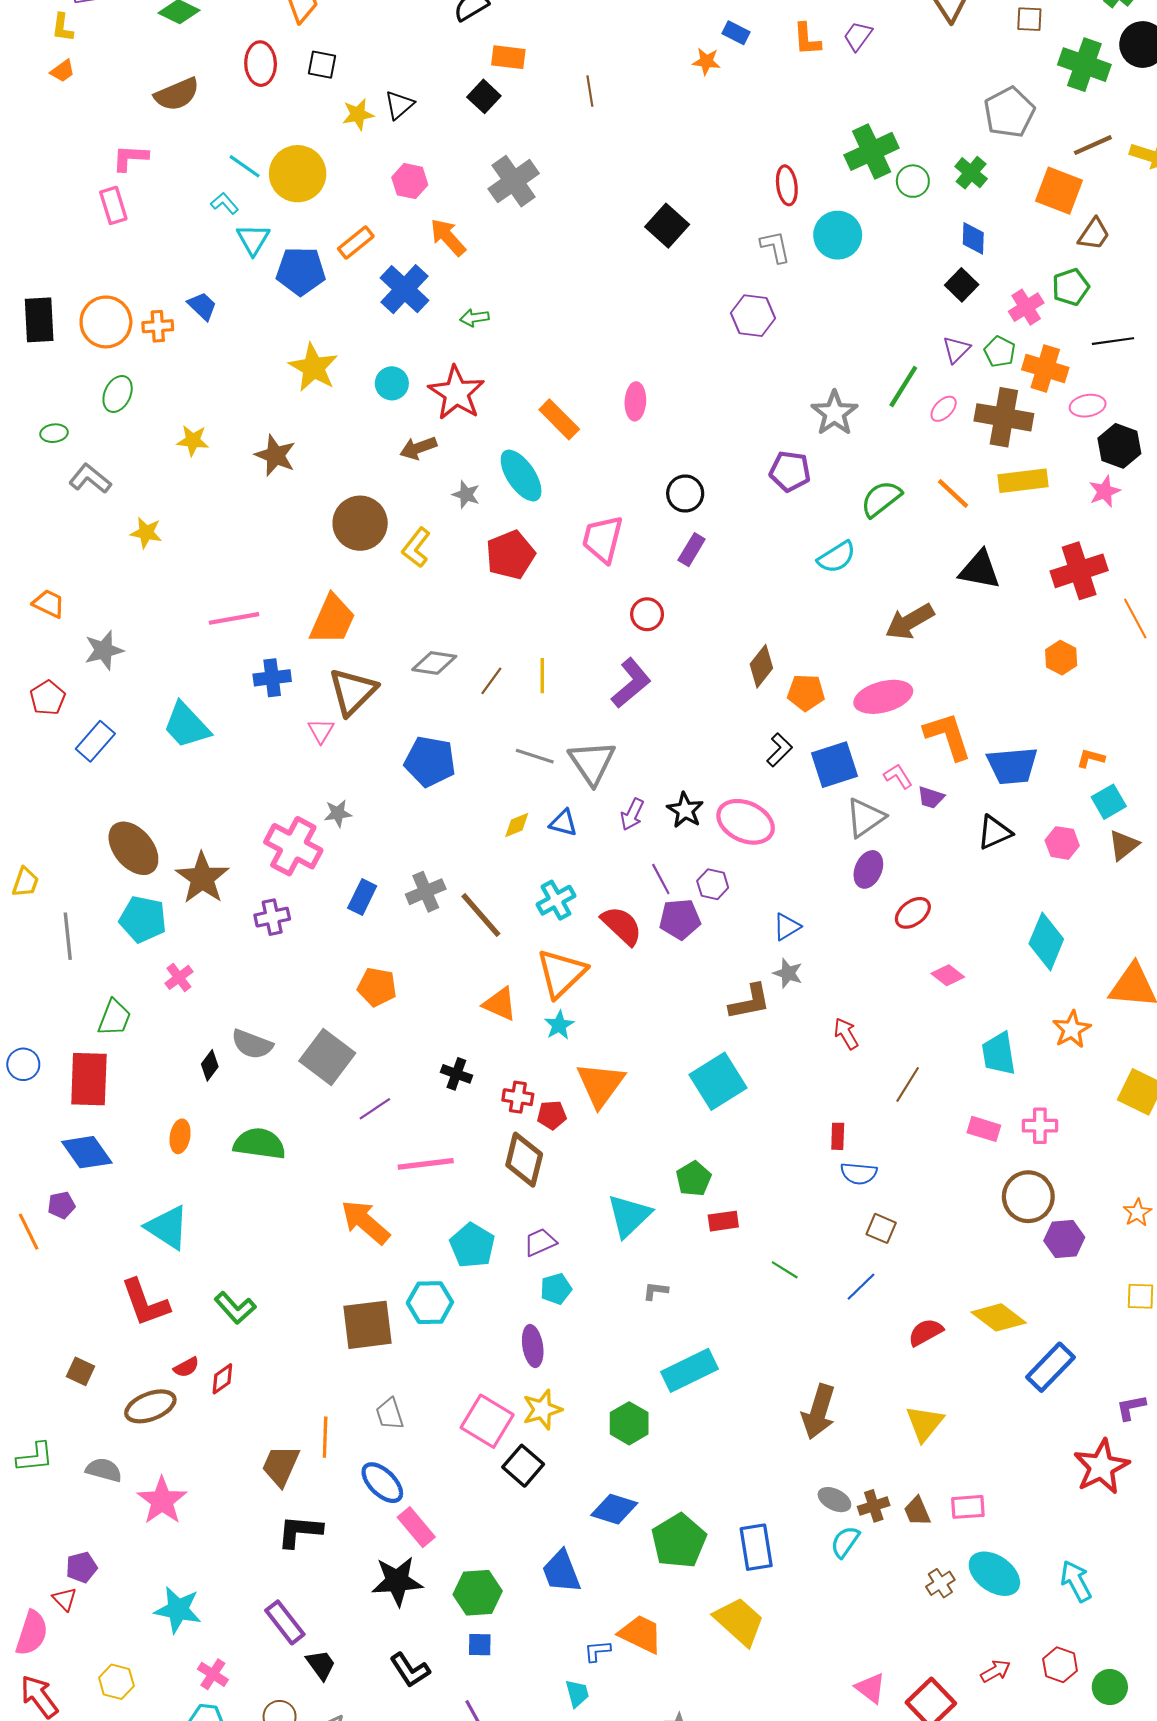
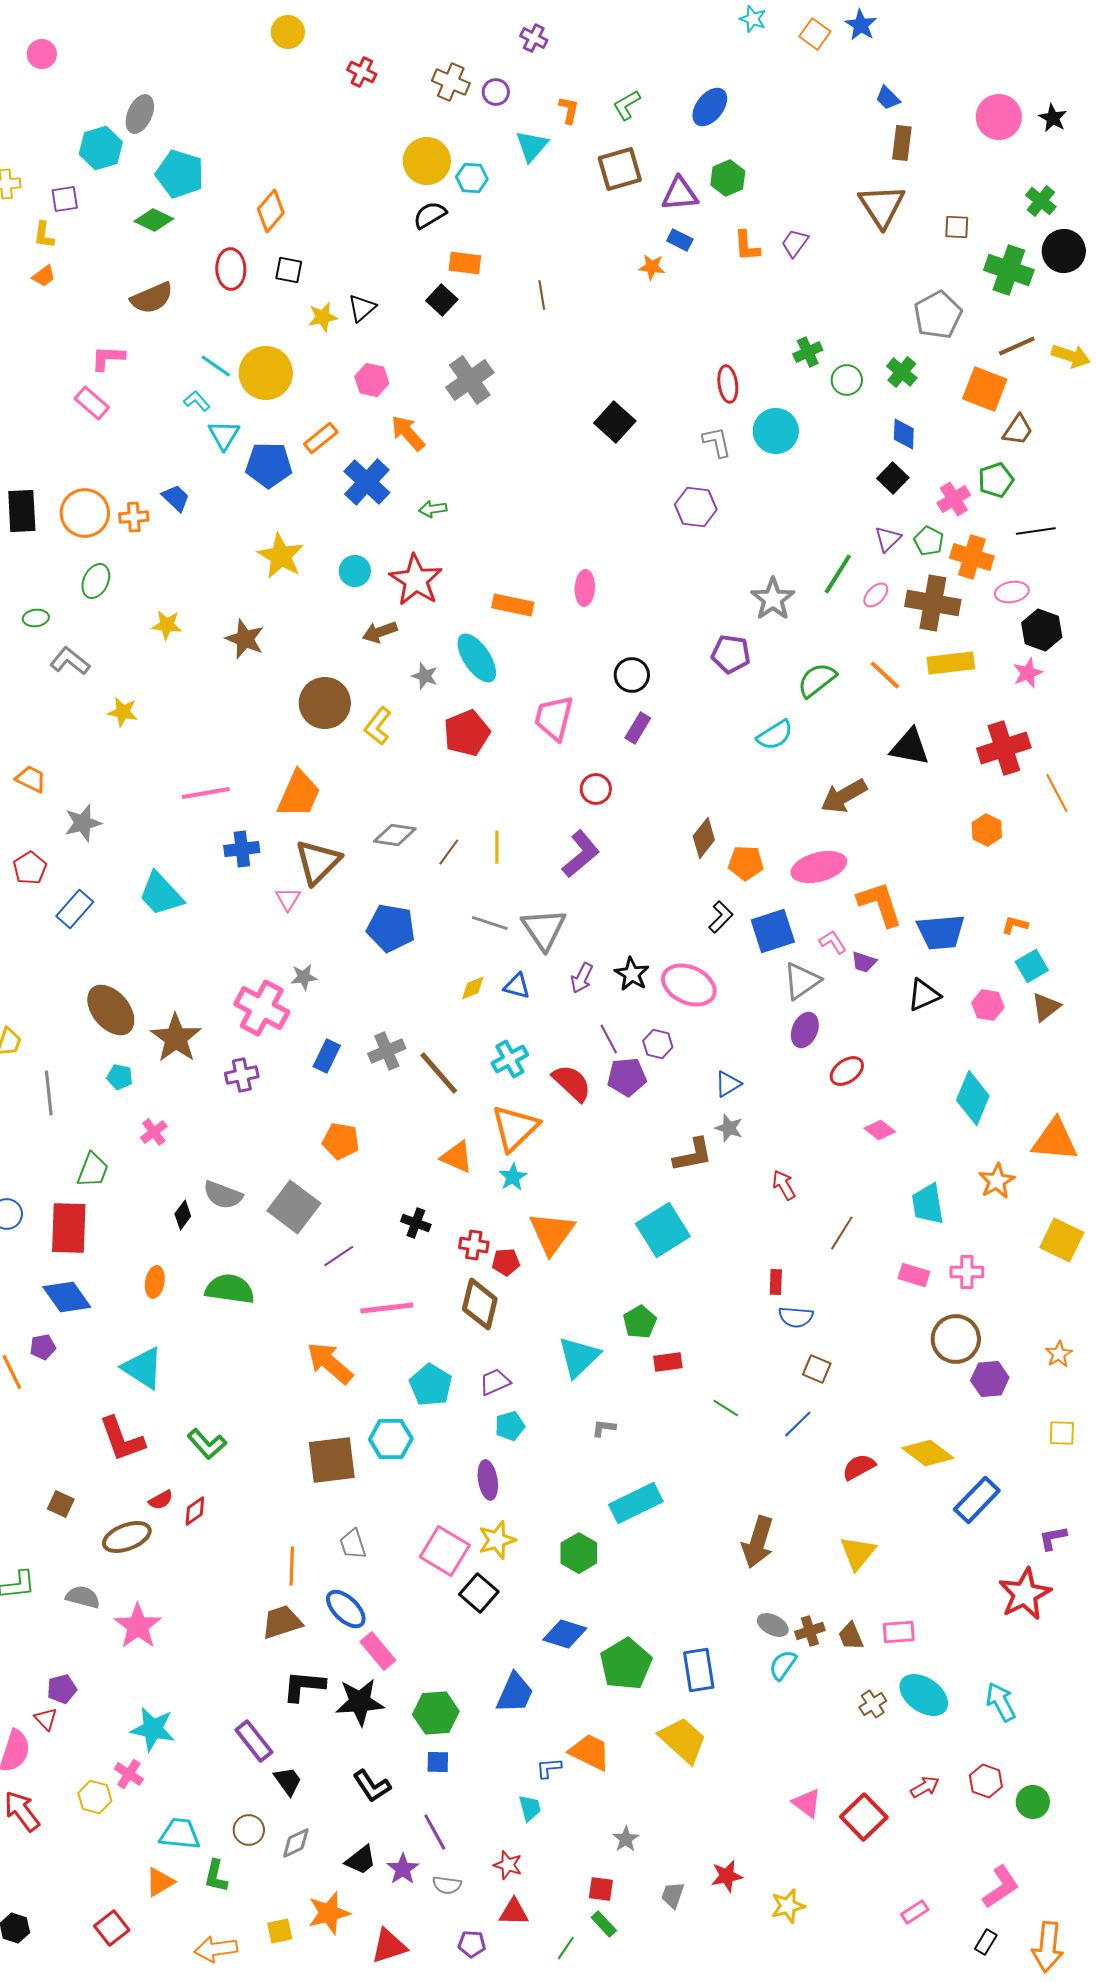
green cross: (872, 151) -> (808, 352), size x0.6
pink rectangle: (113, 205) -> (92, 403), turned -32
orange rectangle: (559, 419) -> (513, 605), turned -33
cyan pentagon: (143, 919) -> (120, 1077), size x0.6
brown trapezoid: (281, 1466) -> (282, 1622), moved, turned 48
black L-shape: (300, 1531) -> (304, 1686), moved
blue trapezoid: (561, 1572) -> (515, 1693), turned -135
pink cross: (213, 1674) -> (129, 1774), moved

